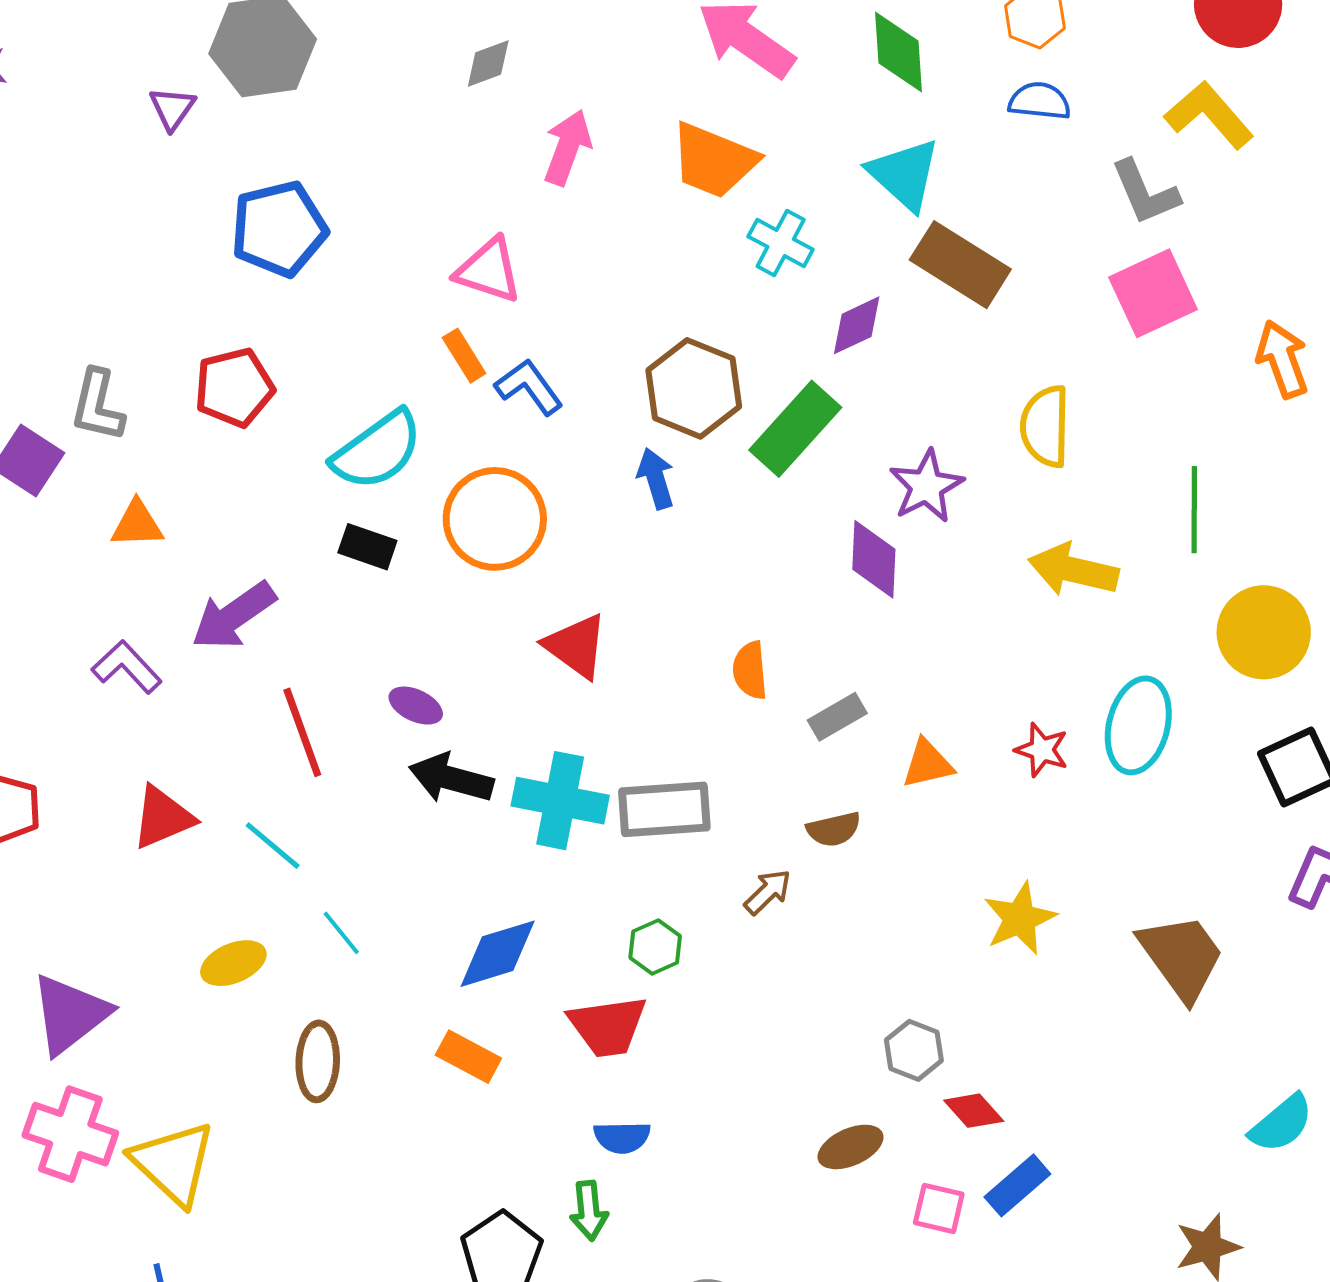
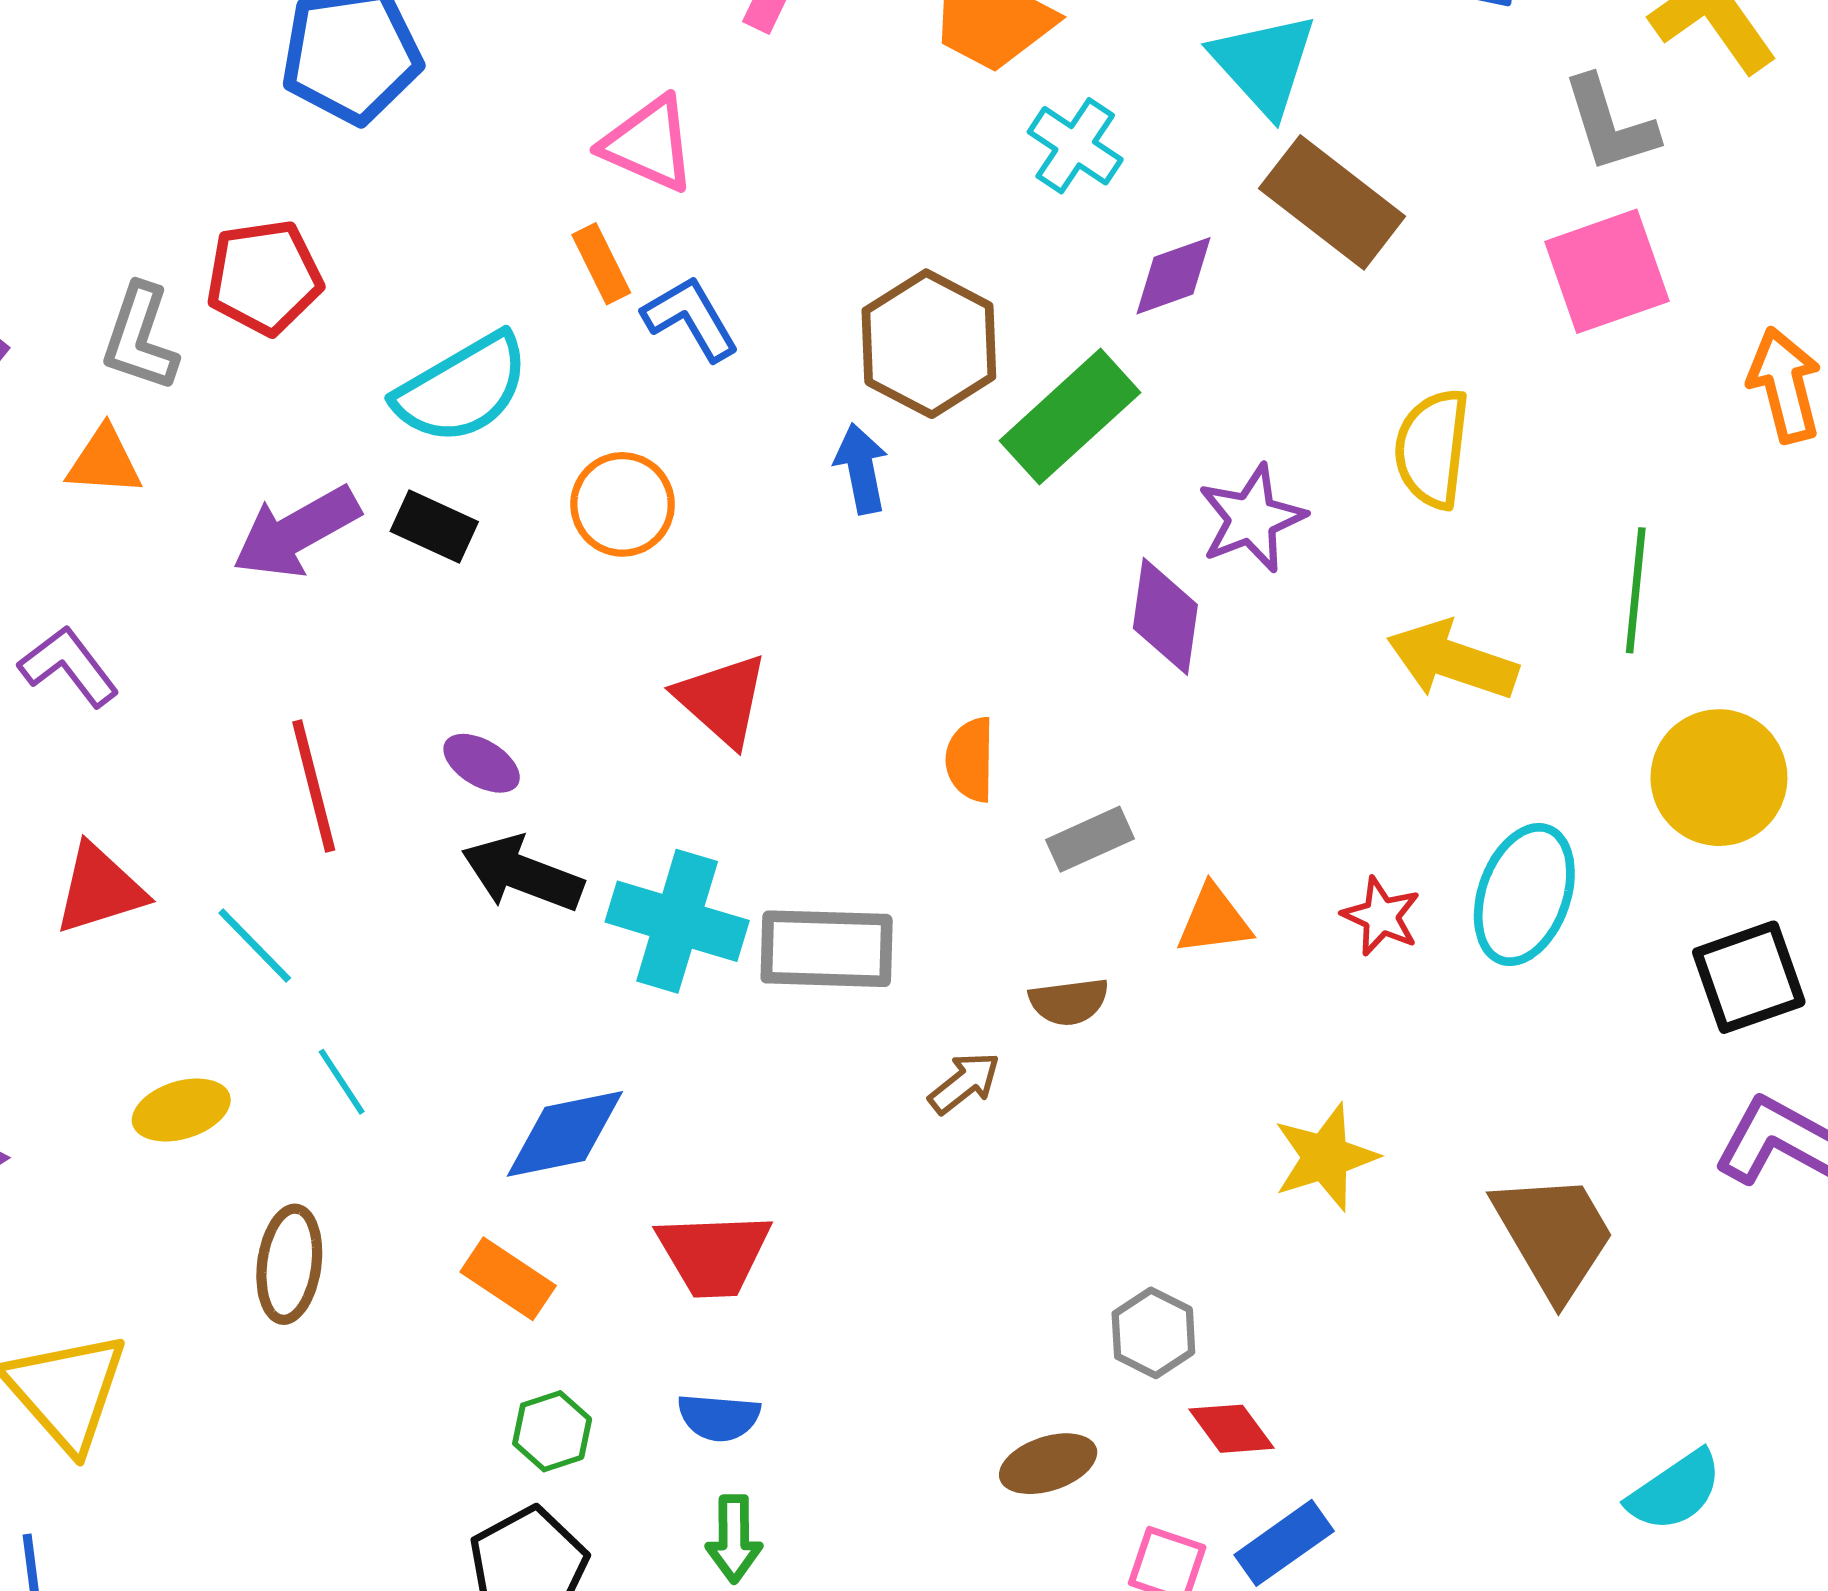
gray L-shape: (97, 405) -> (140, 338), moved
orange circle: (495, 519) -> (623, 504), size x0.7
purple arrow: (234, 616) -> (296, 532), moved
green hexagon: (655, 947) -> (552, 1431), moved
green arrow: (589, 1211) -> (734, 1539), moved

